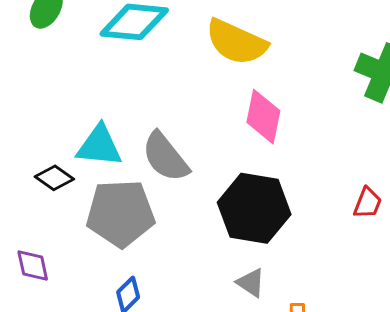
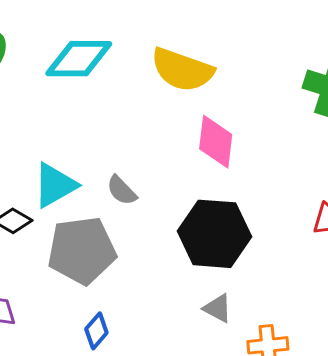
cyan triangle: (99, 146) -> (55, 185), turned -30
gray semicircle: (165, 157) -> (122, 190), size x0.6

